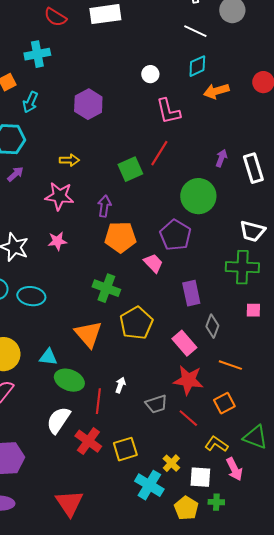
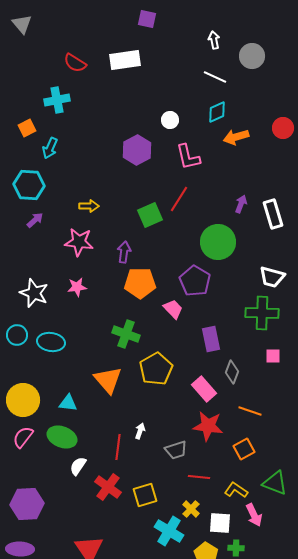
purple hexagon: (88, 104) -> (137, 150), moved
green ellipse: (69, 380) -> (62, 437), moved
red line: (188, 418) -> (199, 477), moved, turned -35
white semicircle: (58, 420) -> (78, 466), size x0.7

